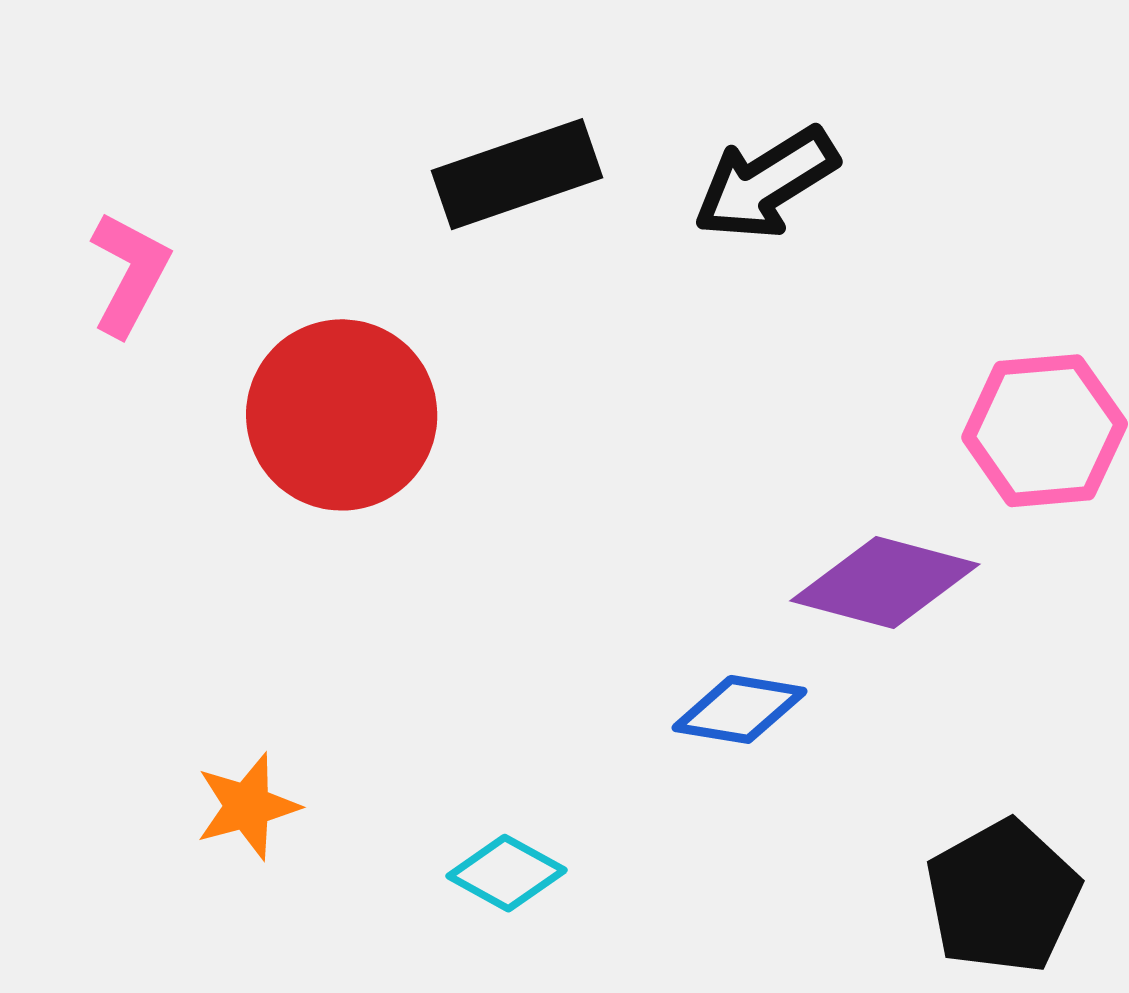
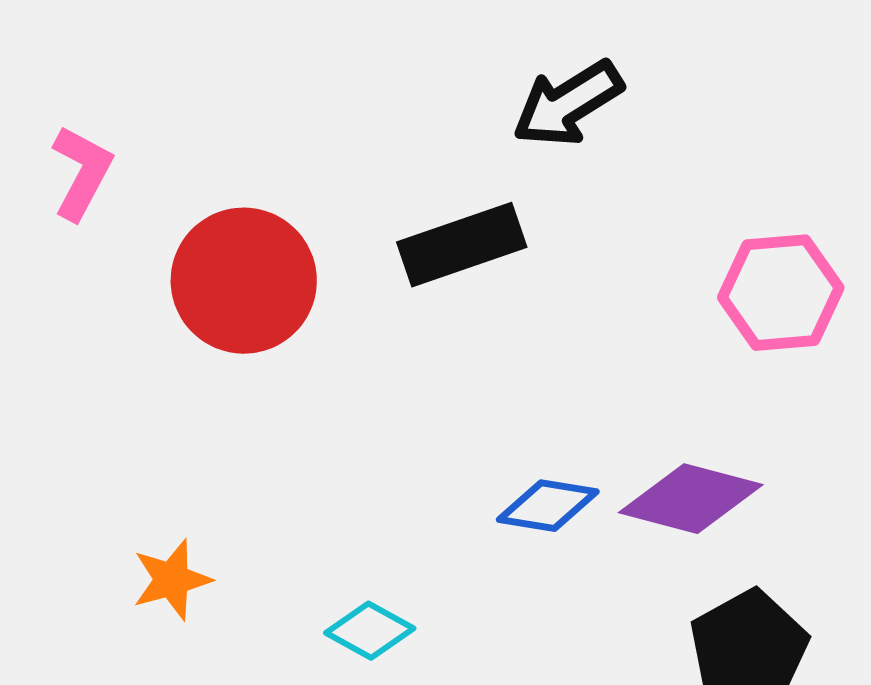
black rectangle: (517, 174) -> (462, 245), moved
purple diamond: (885, 583) -> (691, 499), moved

